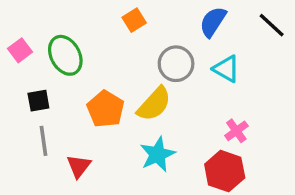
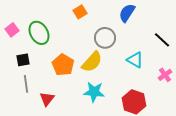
black line: (272, 25) -> (162, 40), moved
cyan triangle: (226, 69) -> (135, 60), moved
pink cross: (236, 131) -> (165, 75), moved
cyan star: (158, 154) -> (94, 92), turned 30

